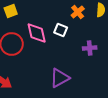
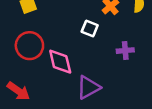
pink diamond: (37, 33) -> (60, 62), moved

